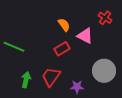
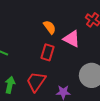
red rectangle: (62, 49) -> (48, 52), turned -42

